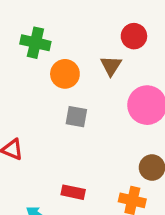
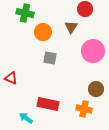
red rectangle: (73, 192) -> (48, 104), size x1.5

